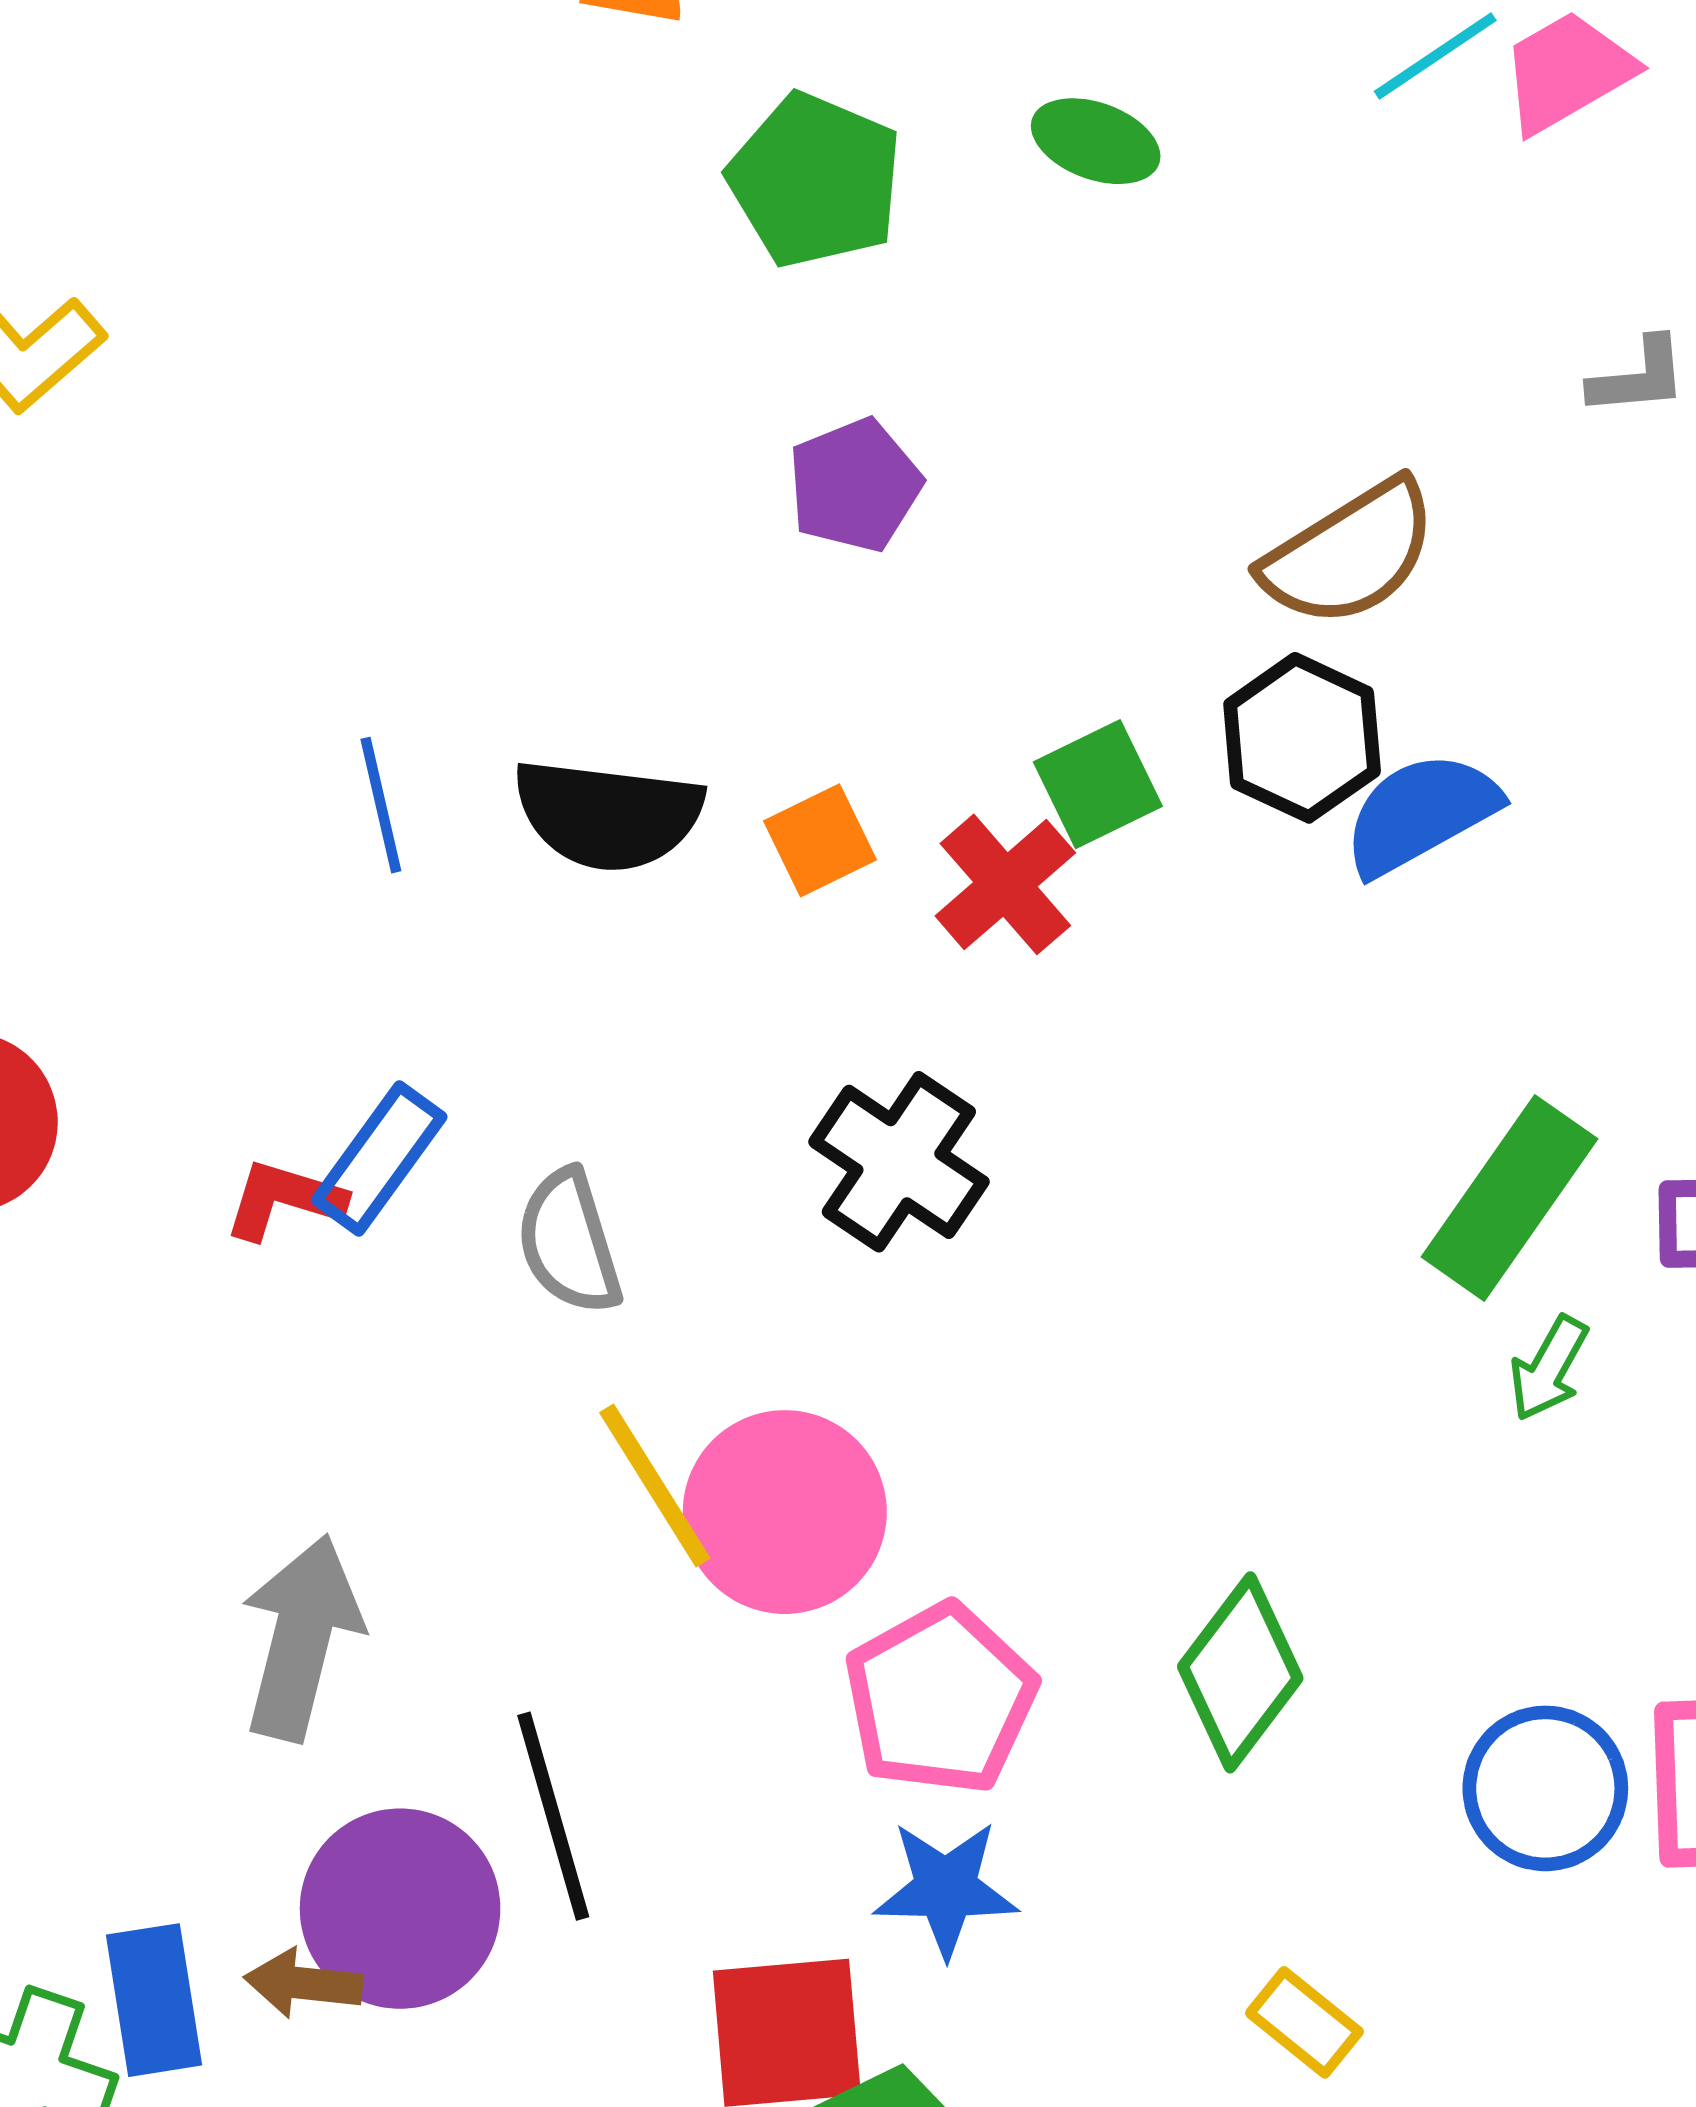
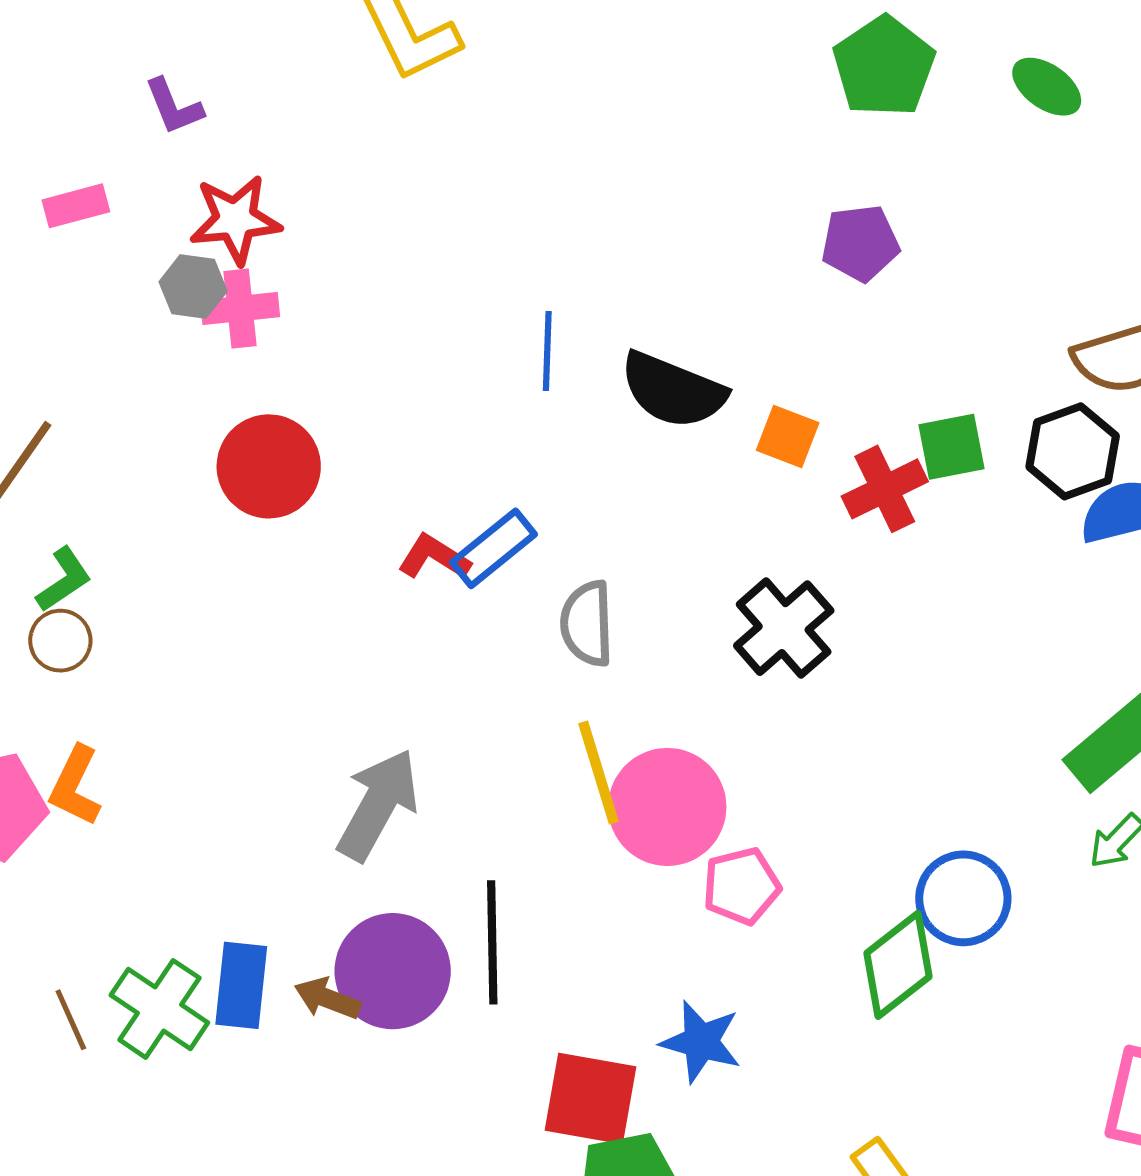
orange square: (820, 840) -> (788, 436), turned 32
pink pentagon: (940, 1699) -> (741, 886), moved, size x0.7
blue circle: (1545, 1788) -> (963, 898), moved

